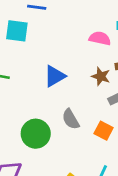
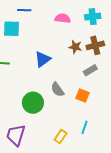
pink semicircle: (100, 38) -> (63, 18), moved
brown star: (101, 76) -> (75, 47), moved

